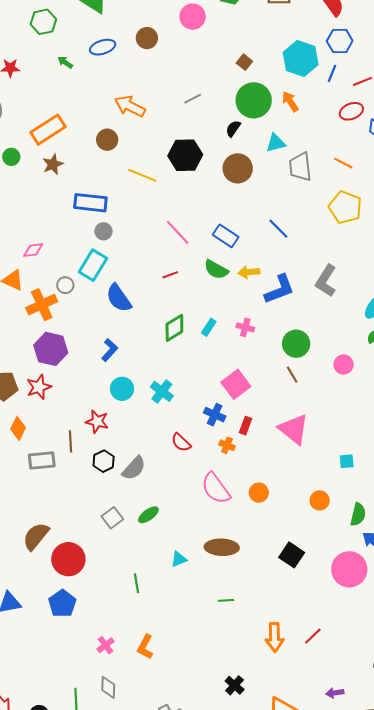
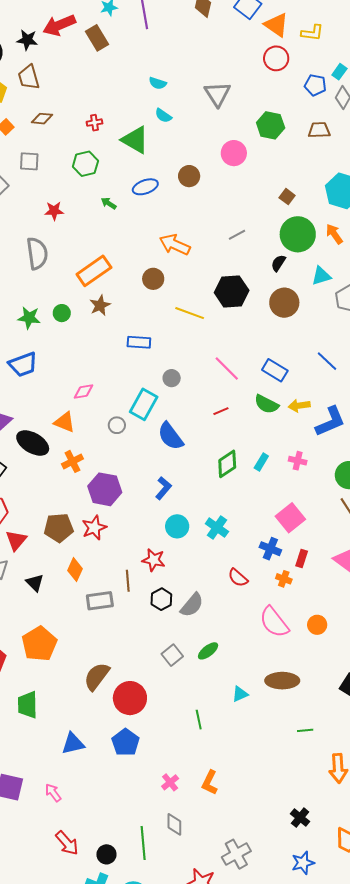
green circle: (11, 157) -> (62, 313), moved
blue rectangle: (90, 203) -> (139, 342), size x0.7
gray circle: (103, 231) -> (172, 378), moved
orange cross: (42, 305) -> (72, 461), moved, size x0.7
green line: (226, 600) -> (305, 730), moved

